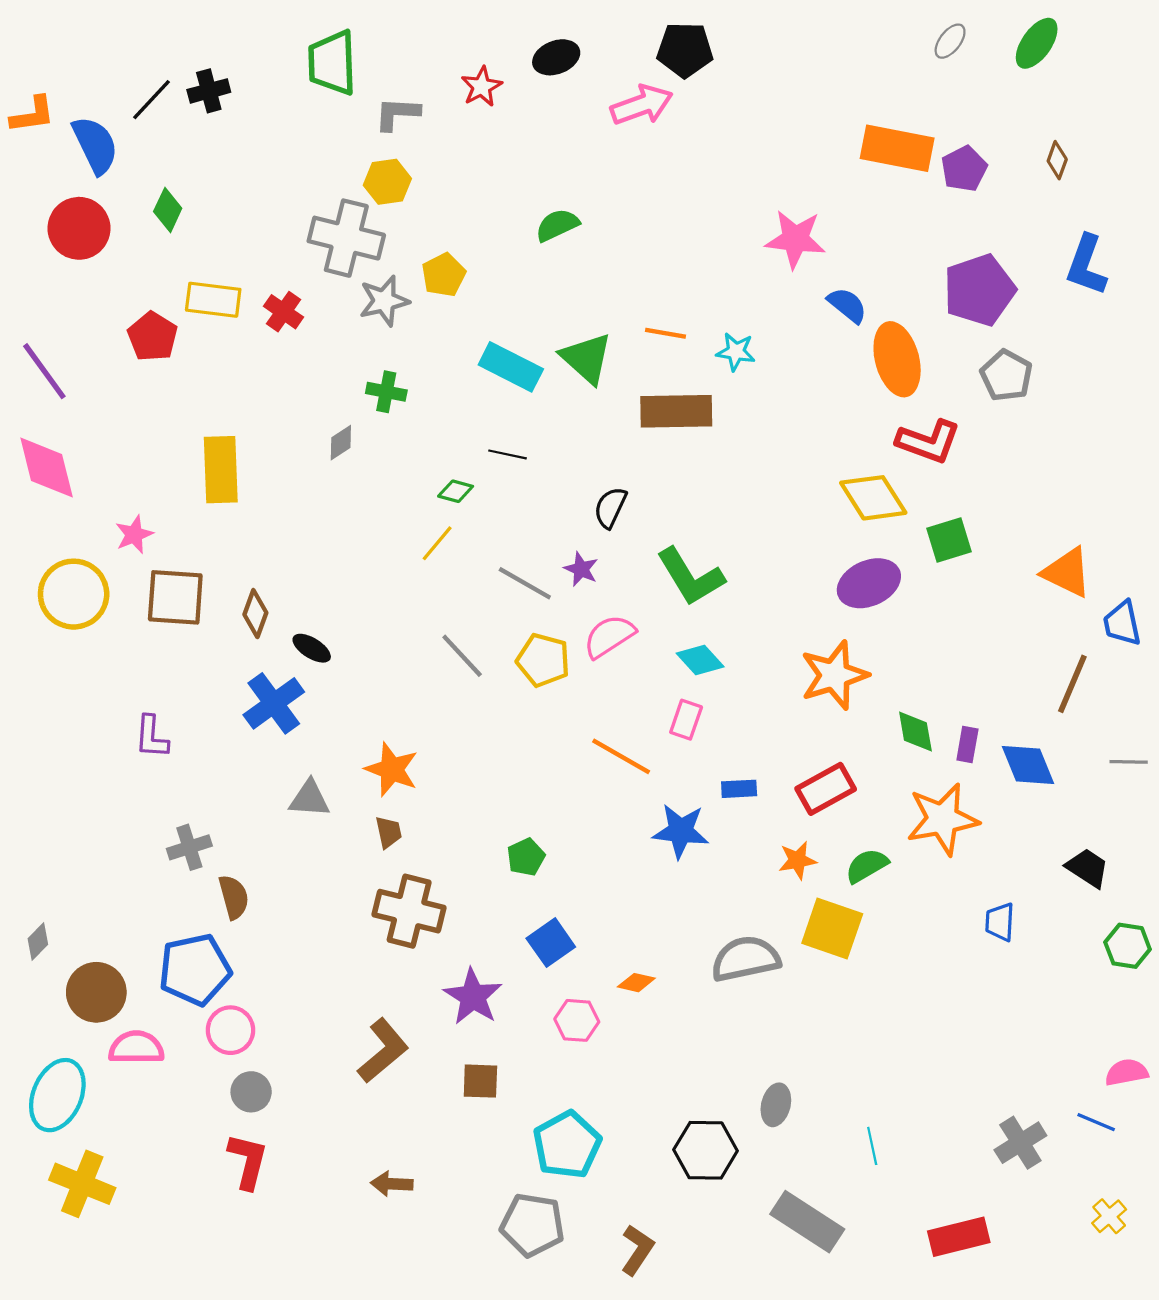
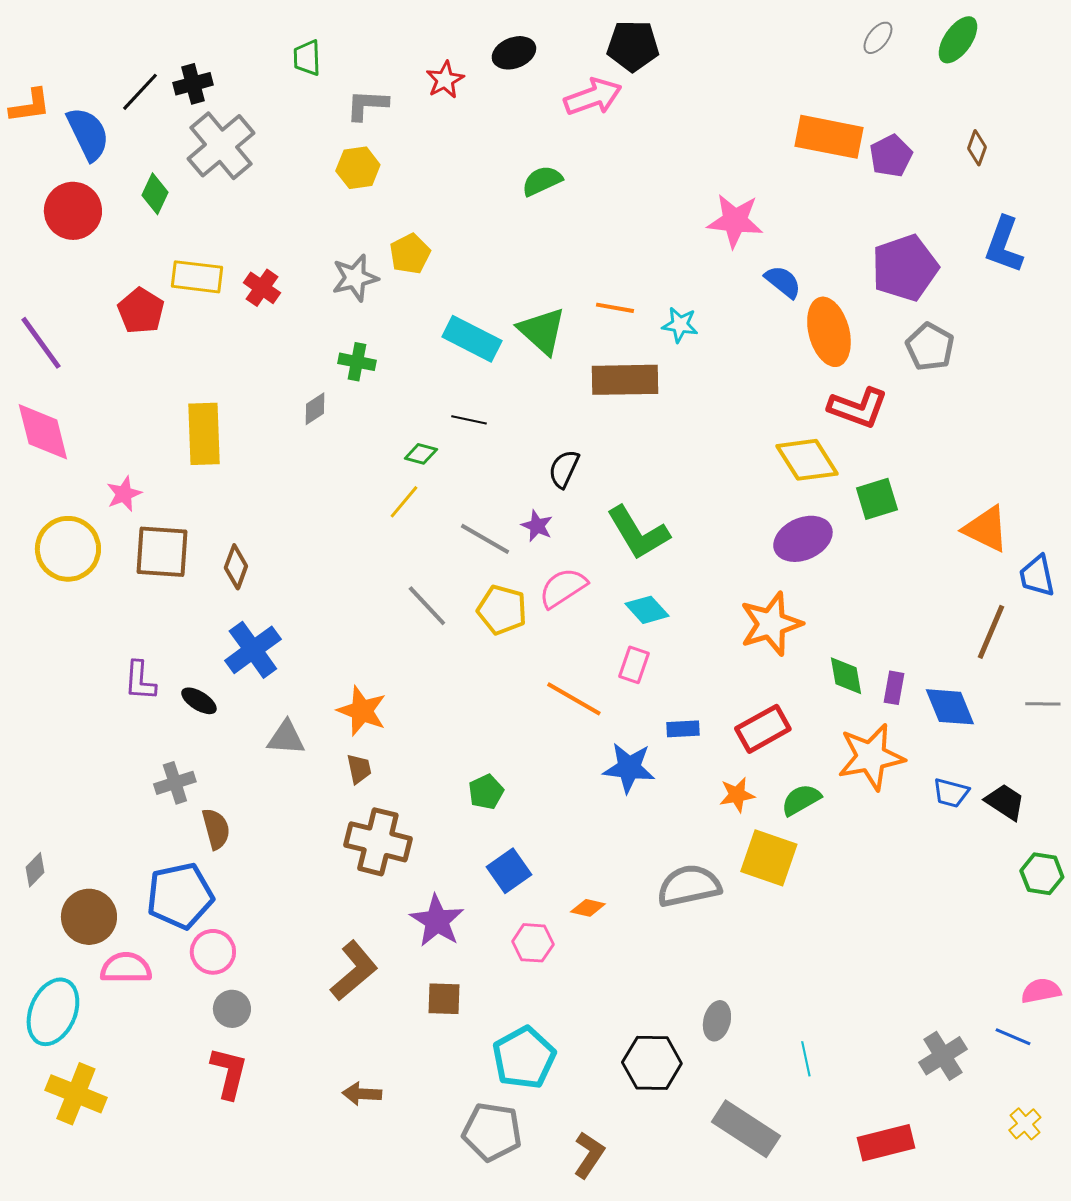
green trapezoid: (332, 63) -> (307, 58), size x0.6
green semicircle: (557, 225) -> (542, 181), moved
gray cross: (346, 238) -> (221, 146), moved, turned 36
black ellipse: (312, 648) -> (199, 701), moved
blue trapezoid: (1000, 922) -> (951, 793), moved, turned -78

